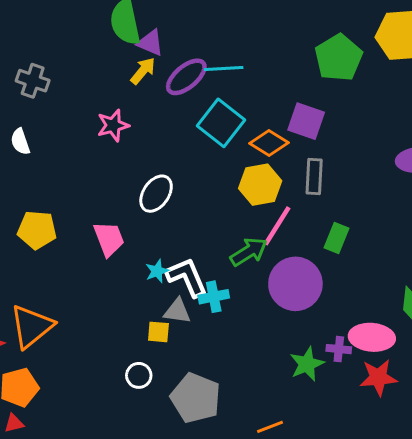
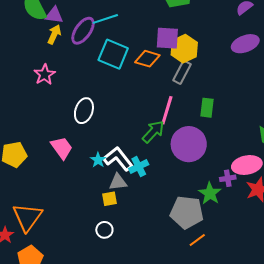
gray rectangle: (314, 177) -> (182, 72), turned 40
yellow hexagon: (260, 185) -> (184, 49), moved
gray pentagon: (196, 398) -> (187, 212), moved

